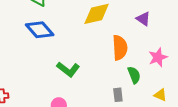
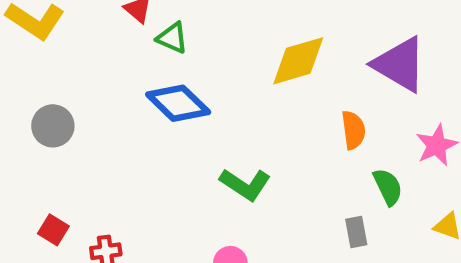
purple triangle: (143, 19) -> (400, 64), size x1.8
orange semicircle: (120, 48) -> (353, 130), size x0.7

